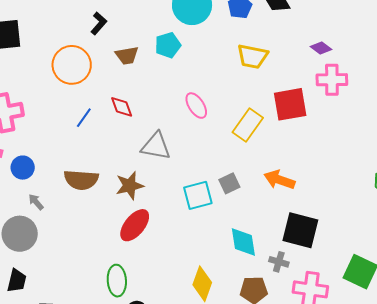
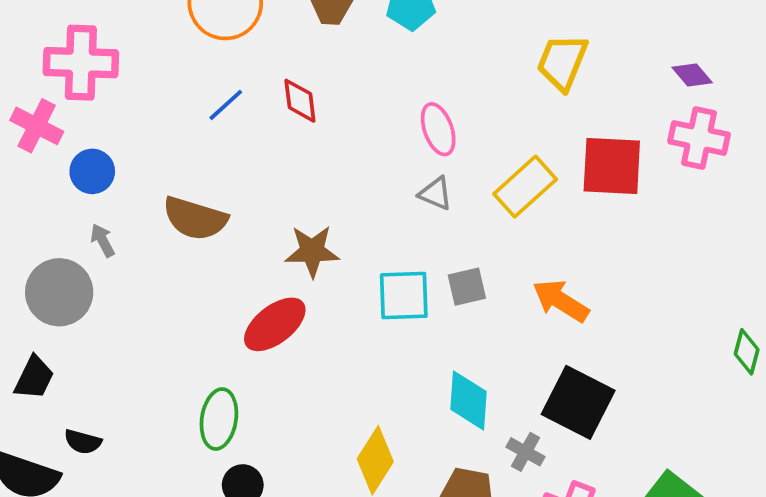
yellow trapezoid: (252, 56) -> (562, 62), turned 88
gray triangle: (156, 146) -> (436, 194), moved, size x0.6
brown star: (130, 186) -> (312, 251), moved

